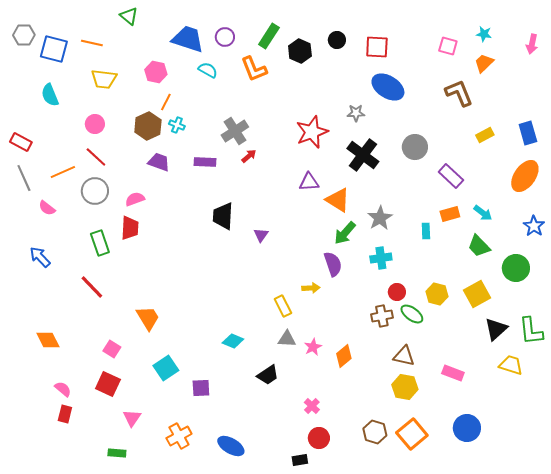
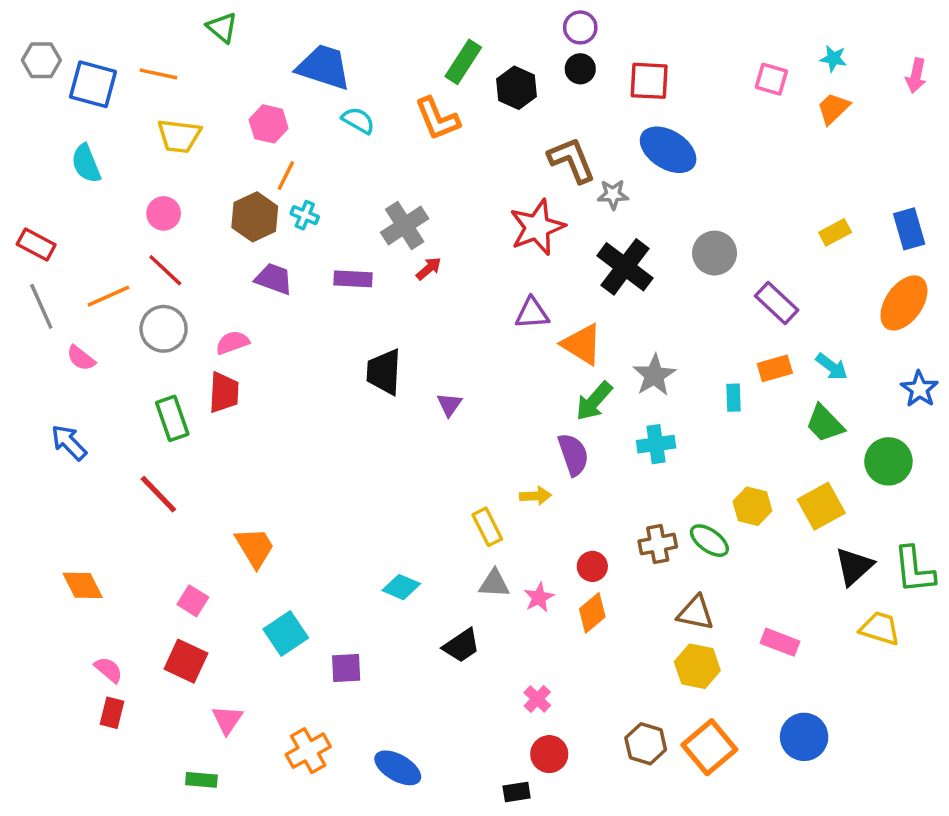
purple circle: (225, 37) -> (580, 27), moved
brown L-shape: (459, 93) -> (572, 160), moved
red circle: (397, 292) -> (592, 566), moved

